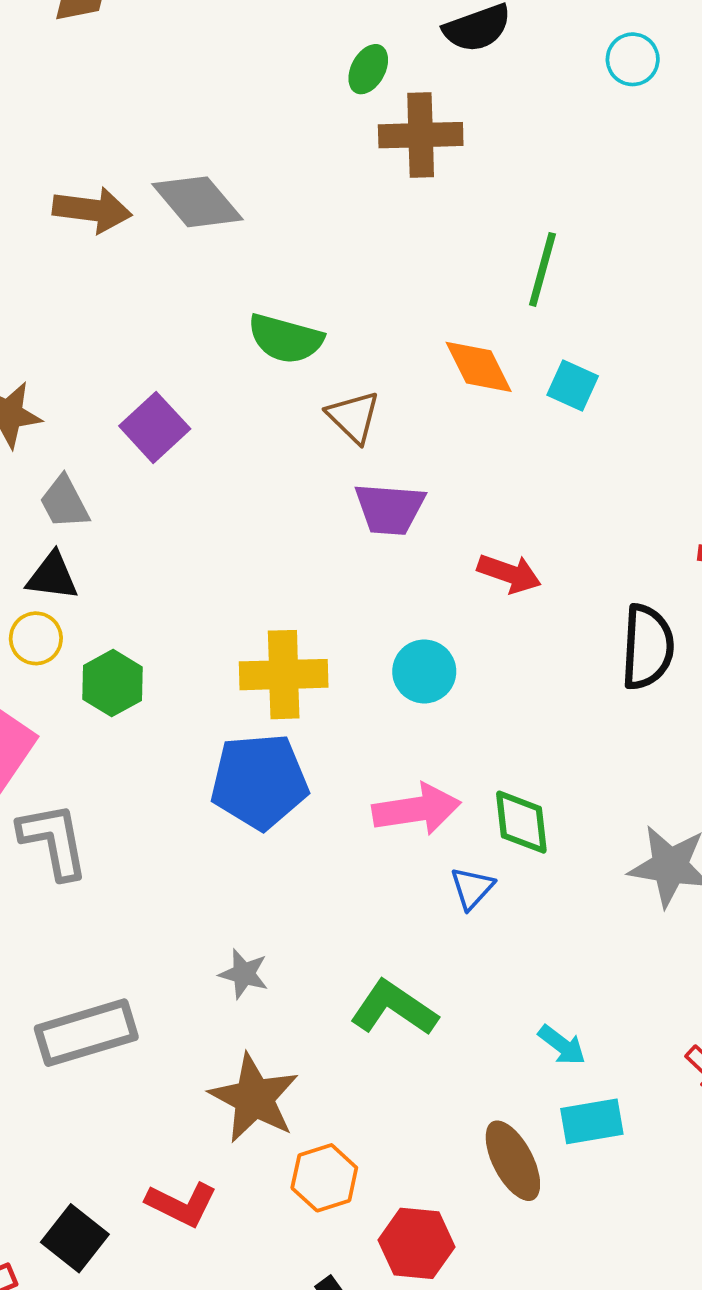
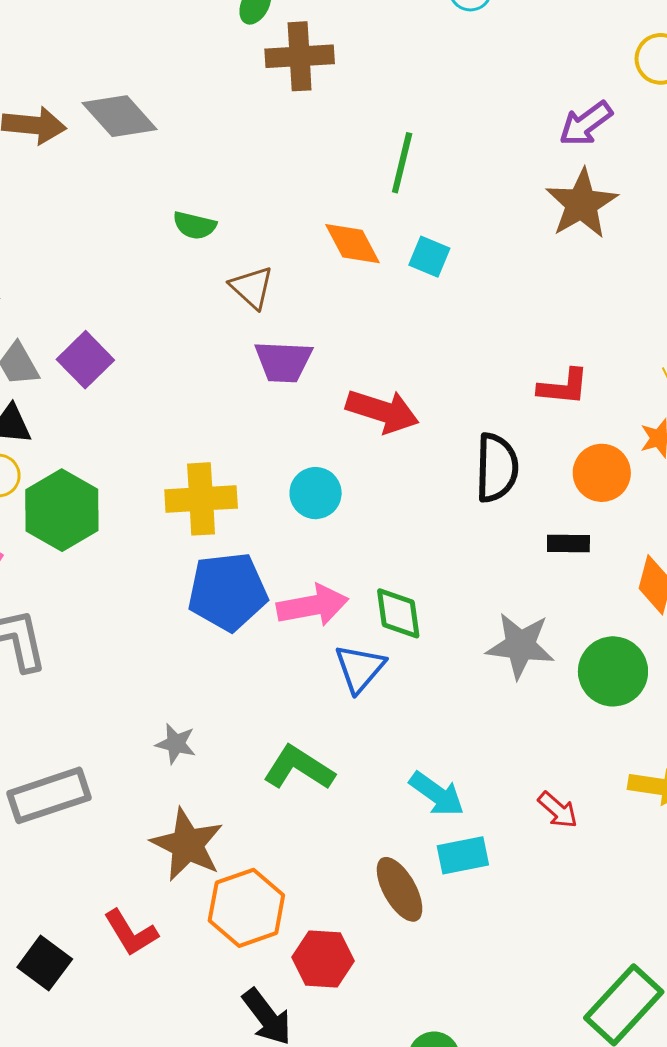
green semicircle: (286, 339) -> (194, 225), size x0.7
purple square: (155, 427) -> (85, 360), moved
red arrow: (509, 573) -> (382, 411), size x1.4
green hexagon: (112, 683) -> (62, 510), size x1.5
blue pentagon: (259, 781) -> (228, 592), moved
blue triangle: (472, 888) -> (360, 668), size x1.4
cyan arrow: (562, 1045) -> (437, 794), size x1.4
orange hexagon: (324, 1178) -> (246, 908), size x1.4
red L-shape: (182, 1204) -> (131, 933), turned 34

